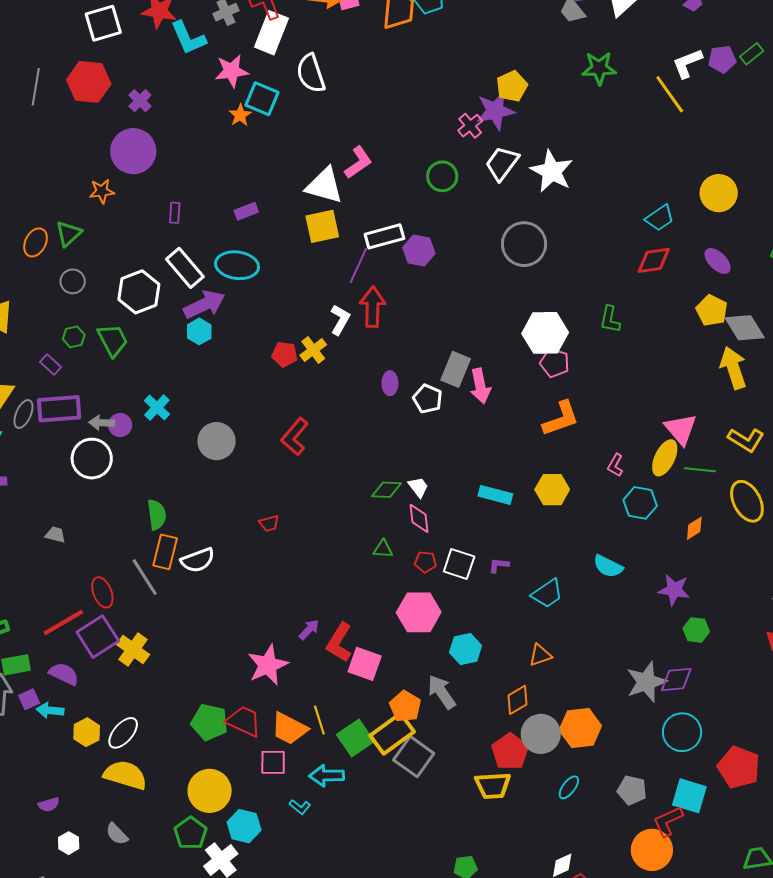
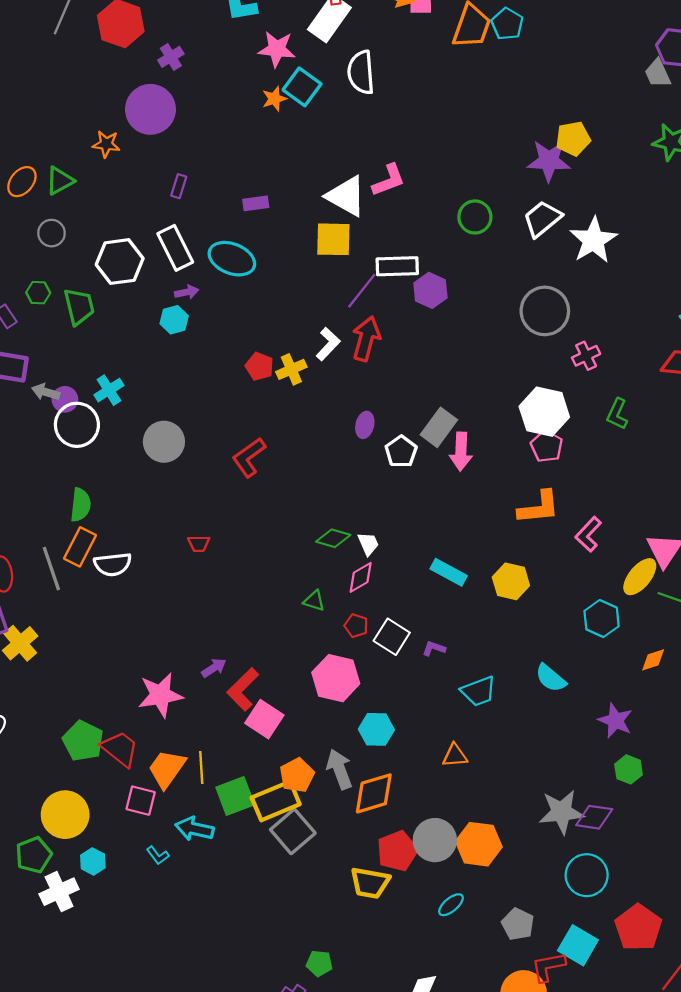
pink cross: (470, 126) -> (586, 356), moved
purple arrow: (204, 304) -> (187, 292), size x0.5
white circle: (92, 459) -> (77, 425), moved
pink L-shape: (615, 465) -> (588, 534), moved, size x1.4
pink diamond: (419, 518) -> (361, 577), turned 52
orange diamond: (518, 700) -> (374, 793), moved, size x1.4
orange trapezoid: (289, 729) -> (167, 769), turned 84
cyan hexagon: (244, 826) -> (93, 861), size x0.7

